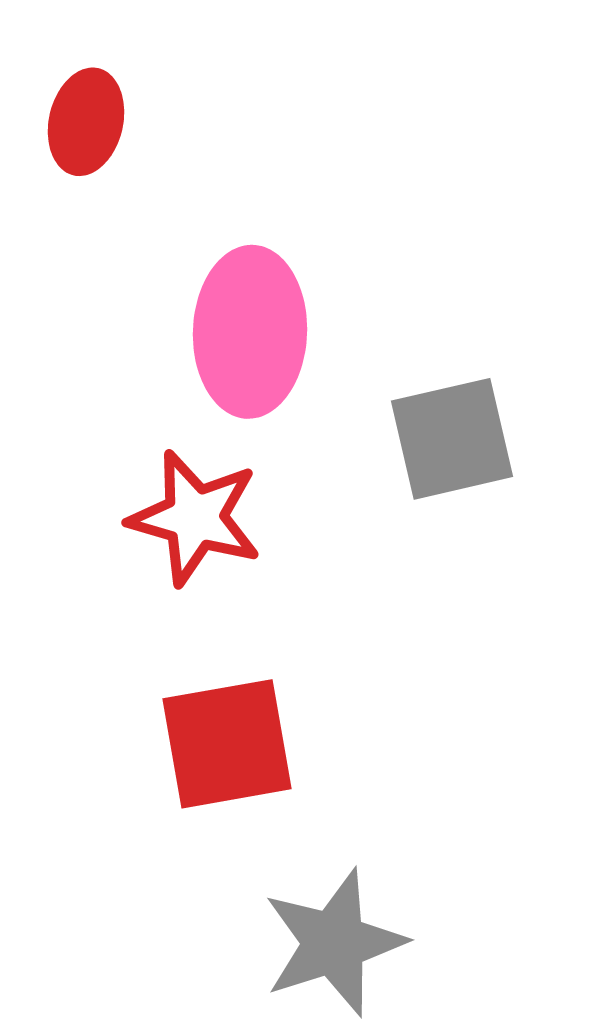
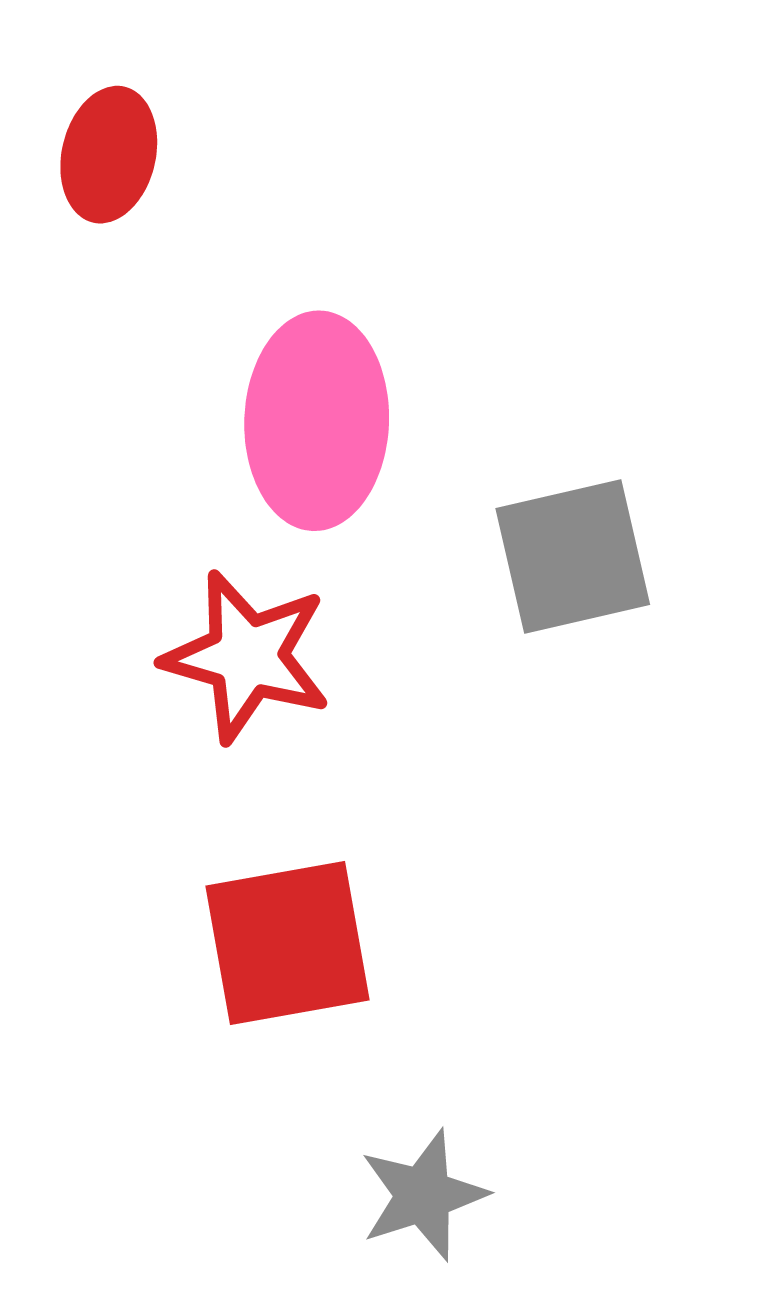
gray star: (334, 943) -> (423, 1195), size x0.7

